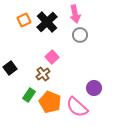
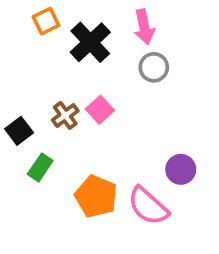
orange square: (24, 20) -> (46, 21), moved
brown cross: (43, 74) -> (65, 115), moved
green rectangle: (29, 95) -> (40, 167), moved

